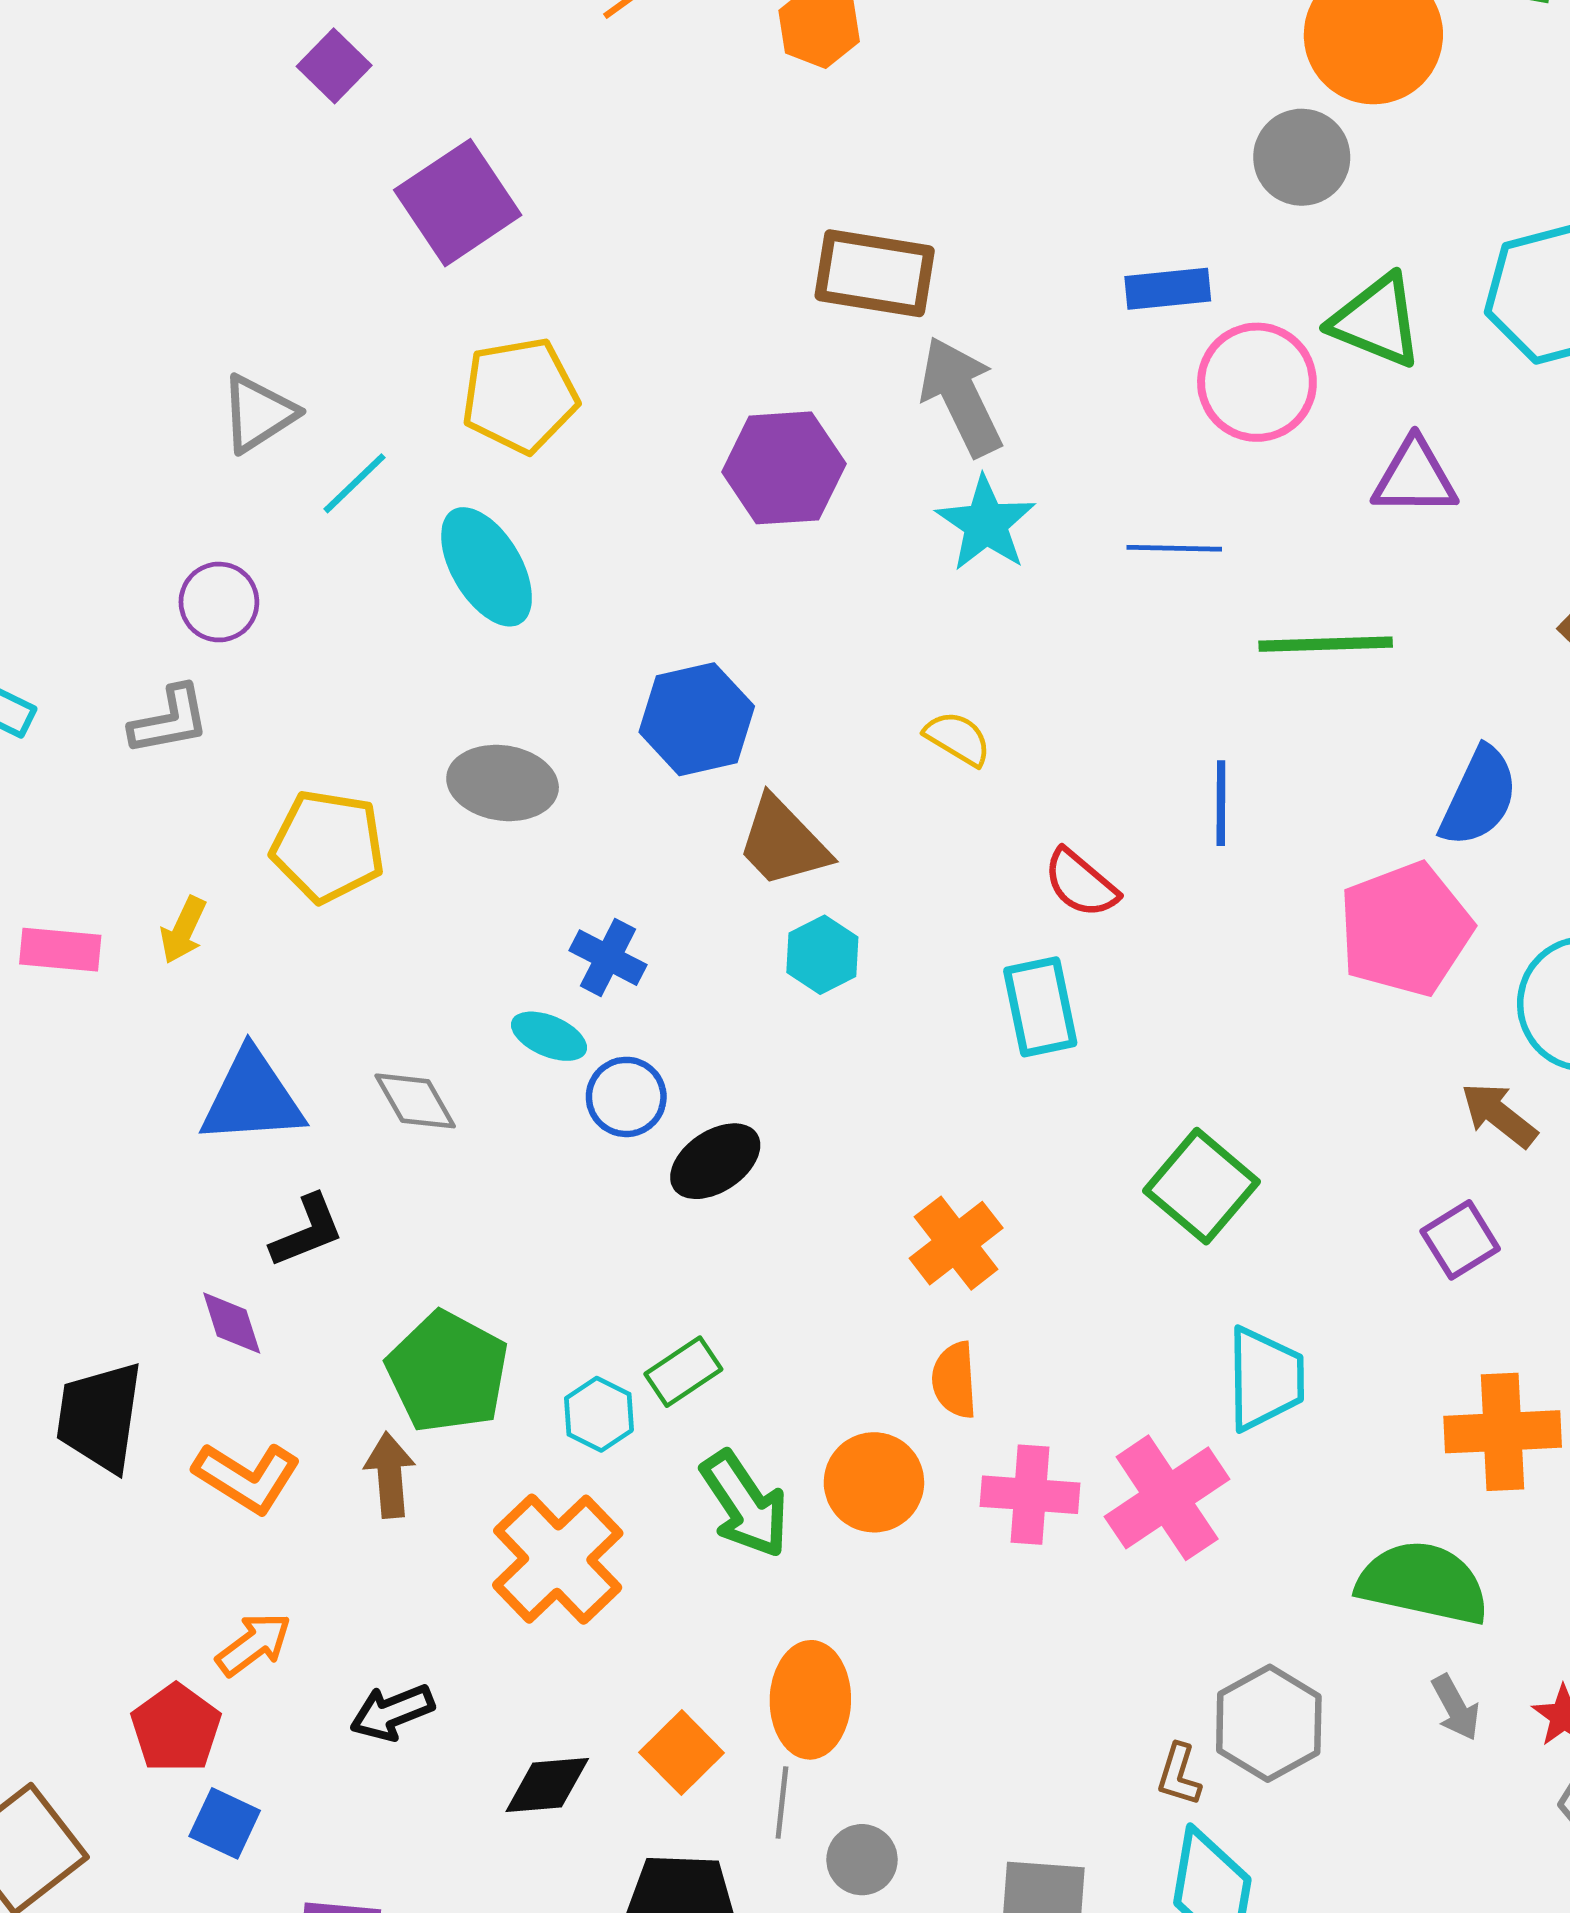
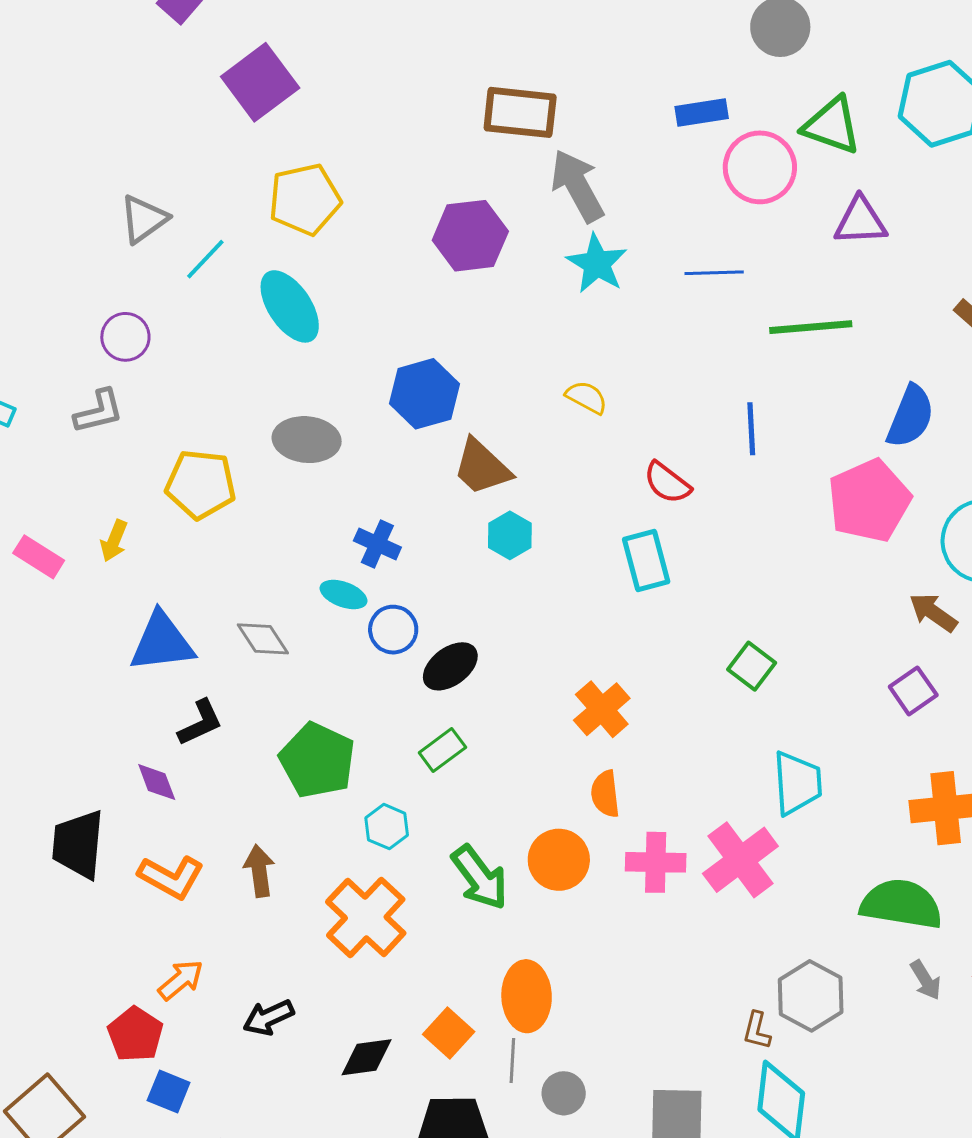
pink rectangle: (60, 950) -> (39, 557), turned 30
green square: (1202, 1186) -> (752, 666), size x0.7
green pentagon: (447, 1372) -> (317, 760), moved
green rectangle: (683, 1372) -> (442, 750), moved

